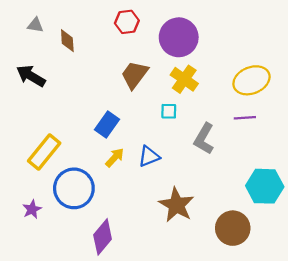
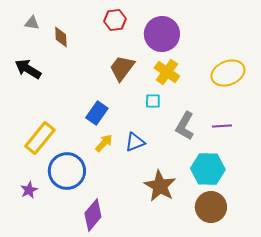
purple line: (245, 118) -> (222, 126), moved
cyan hexagon: (265, 186) -> (208, 169), moved

